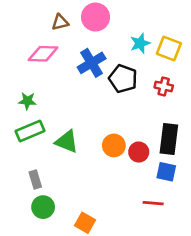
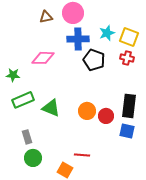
pink diamond: (43, 54) -> (43, 58), moved
blue cross: (92, 63) -> (78, 39), moved, turned 30
red cross: (164, 86) -> (127, 58), moved
green star: (27, 101) -> (13, 75), moved
red line: (153, 203) -> (82, 155), moved

